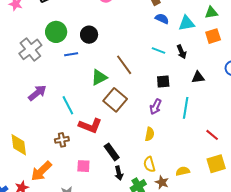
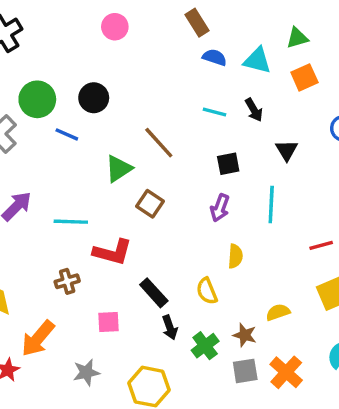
cyan triangle: (187, 23) -> (257, 60), turned 30
blue line: (71, 54) -> (67, 134), turned 40
black triangle: (198, 77) -> (287, 150), turned -48
brown square: (115, 100) -> (150, 204), size x0.7
cyan line: (68, 105) -> (71, 222), turned -54
yellow semicircle: (150, 134) -> (235, 256), moved
red line: (212, 135) -> (321, 245), turned -48
yellow semicircle: (149, 164) -> (207, 291), moved

